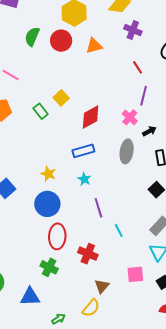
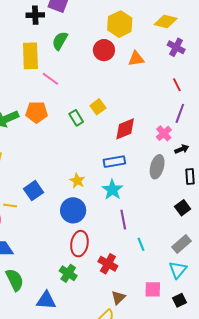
green semicircle: (32, 37) -> (60, 41), moved
cyan star: (84, 179) -> (112, 190), size x1.5

